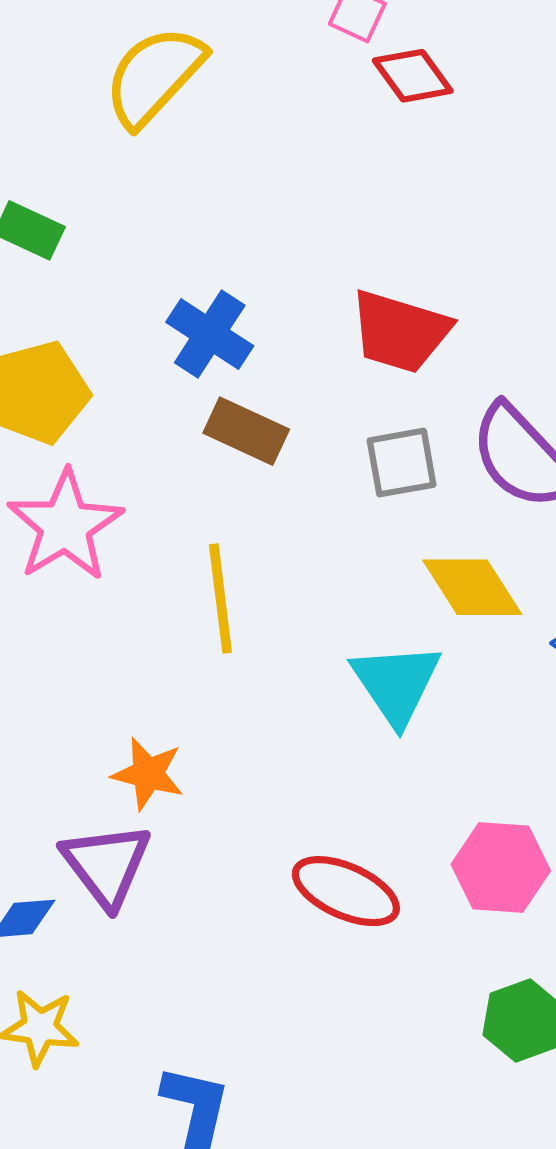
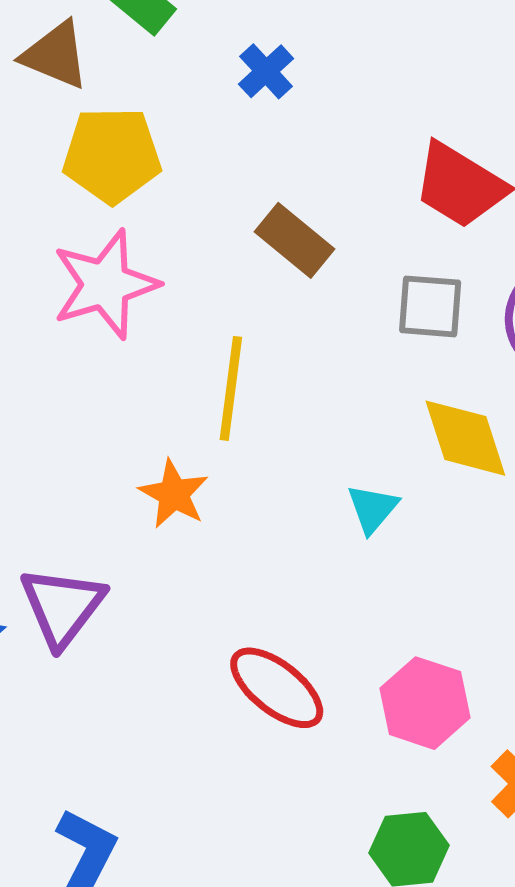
blue cross: (210, 334) -> (266, 71), moved, size x0.7
cyan triangle: (396, 684) -> (373, 509), size x0.6
orange star: (148, 774) -> (174, 494), moved

